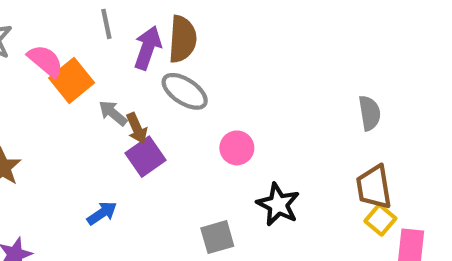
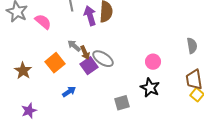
purple arrow: (148, 48) -> (90, 16), turned -36
orange square: (72, 80) -> (55, 63), moved
gray ellipse: (185, 91) -> (103, 59), moved
pink circle: (237, 148) -> (153, 62), moved

